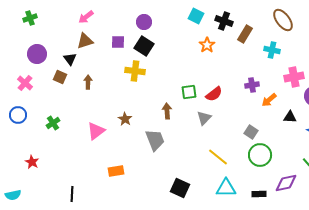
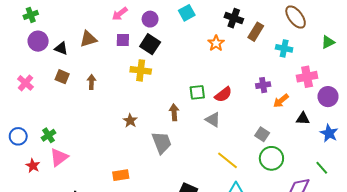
cyan square: (196, 16) -> (187, 13), moved, turned 35
pink arrow: (86, 17) -> (120, 14), moved
purple circle: (37, 54) -> (38, 41), moved
black triangle: (70, 59) -> (61, 48), moved, turned -32
blue circle: (18, 115) -> (18, 136), moved
gray triangle: (204, 118) -> (213, 120), turned -42
green cross: (53, 123) -> (49, 135), moved
pink triangle: (96, 131) -> (59, 157), moved

